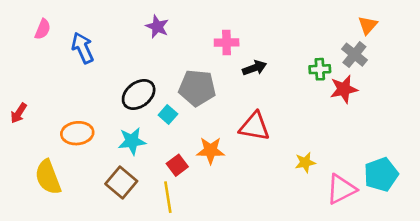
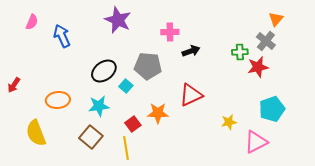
purple star: (157, 27) -> (118, 20), size x1.5
red triangle: (255, 126) -> (191, 95), turned -35
cyan pentagon: (381, 174) -> (272, 109), moved

